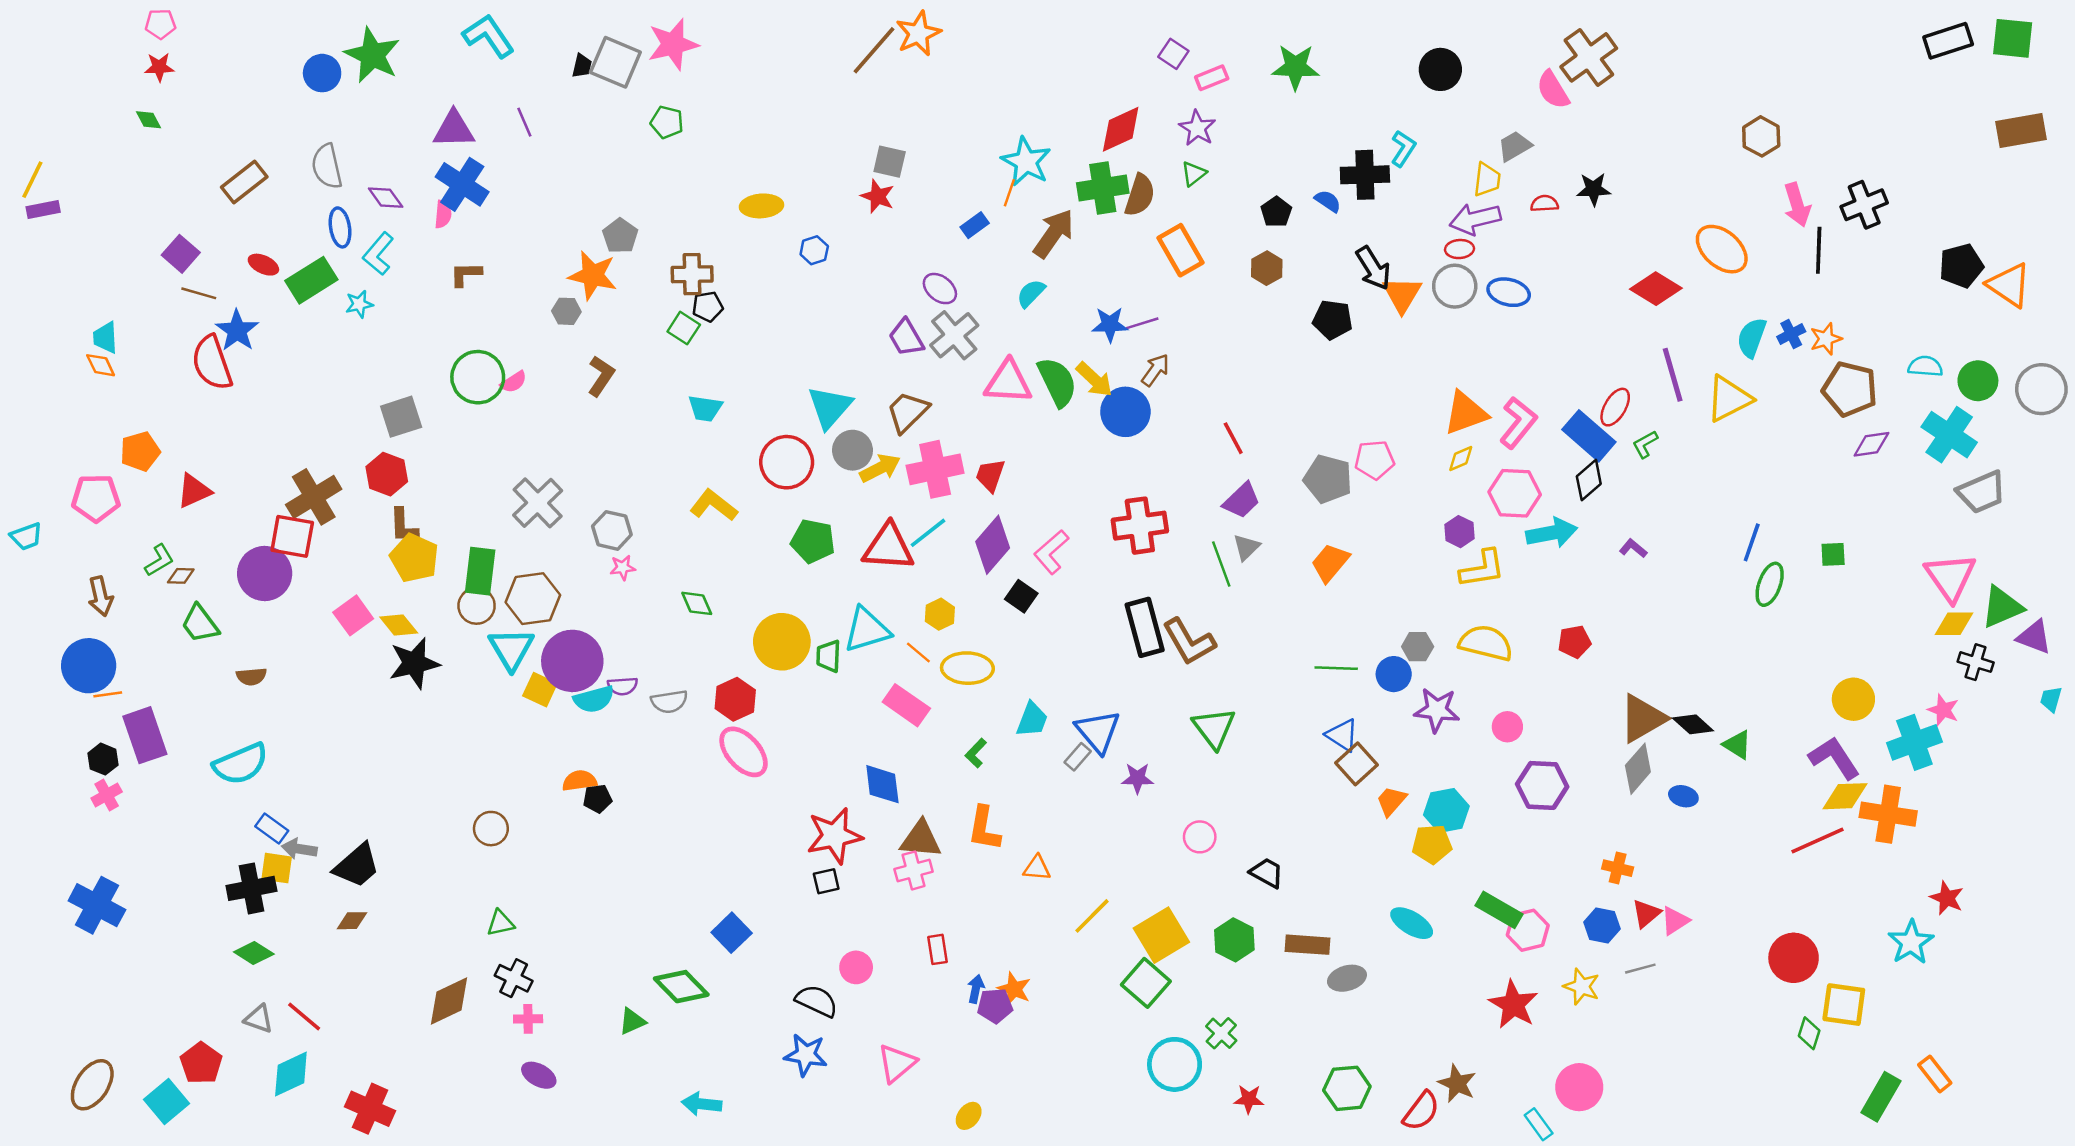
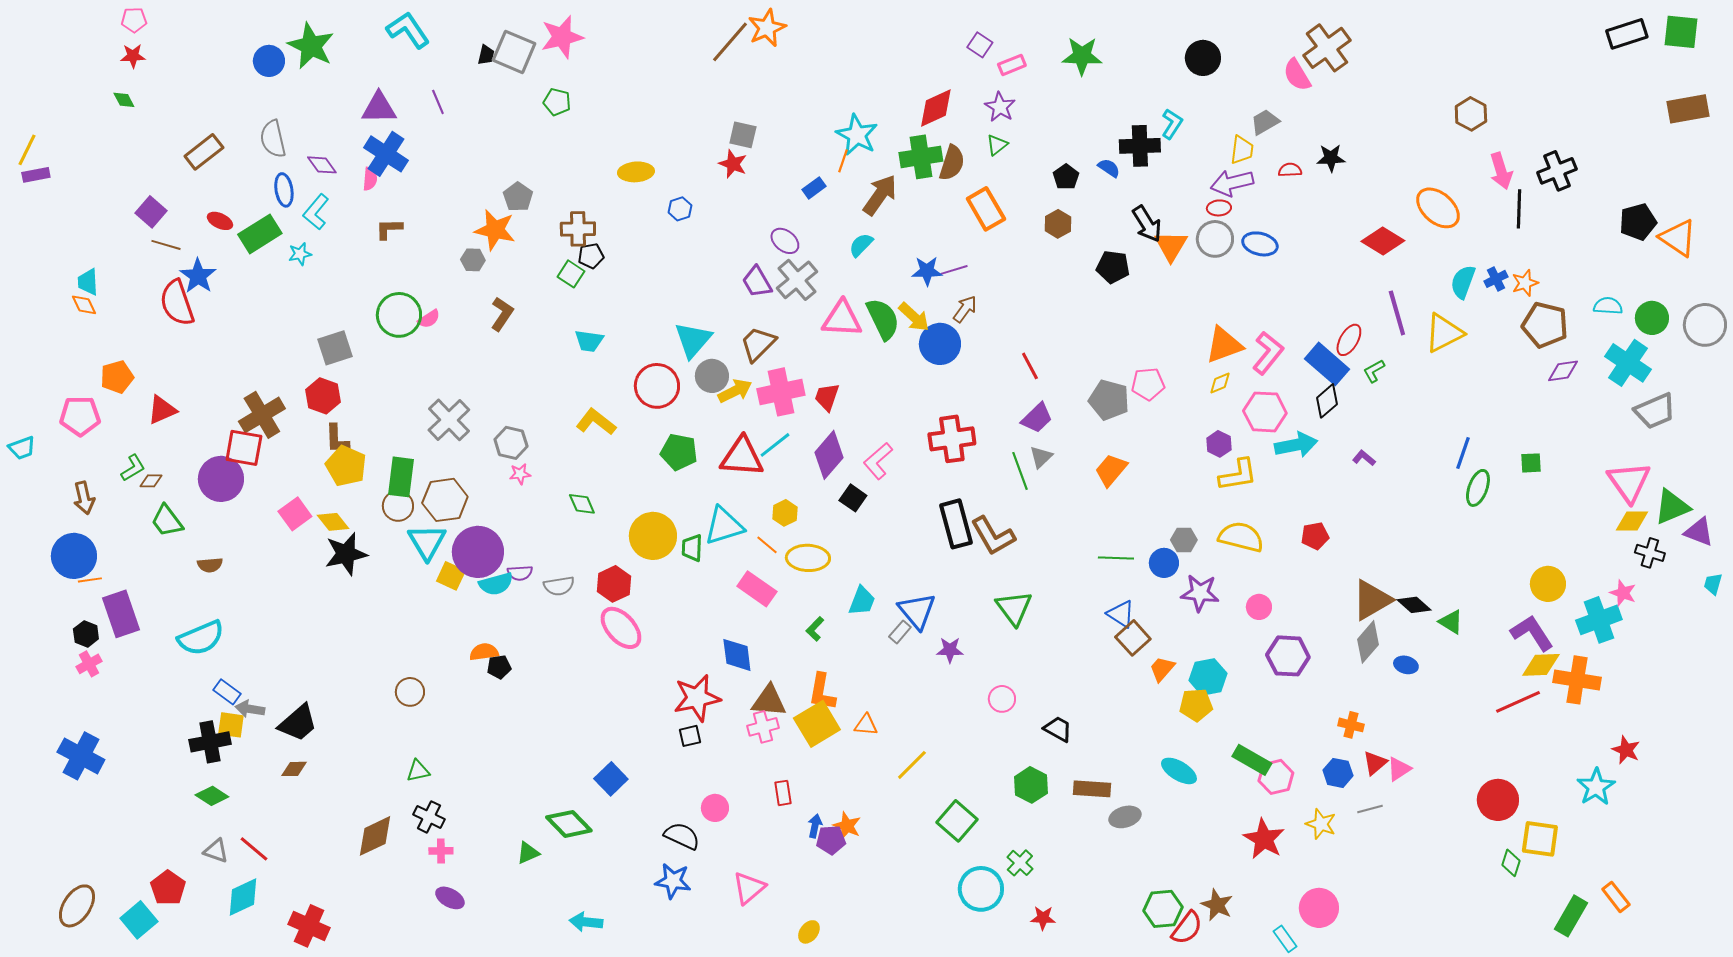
yellow square: (1161, 935) -> (817, 724), moved
green hexagon: (1347, 1088) -> (1163, 909), moved

